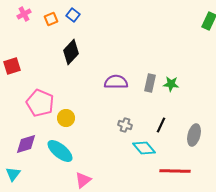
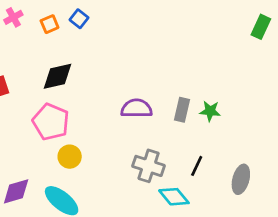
black diamond: (71, 52) -> (58, 76), moved, turned 35
pink pentagon: (40, 103) -> (51, 122), moved
gray cross: (125, 125) -> (149, 166), size x1.6

